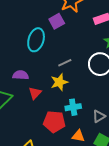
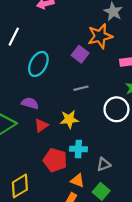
purple square: (57, 21) -> (80, 54), turned -35
cyan ellipse: (36, 40) -> (38, 64), moved
gray line: (65, 63) -> (81, 88), moved

